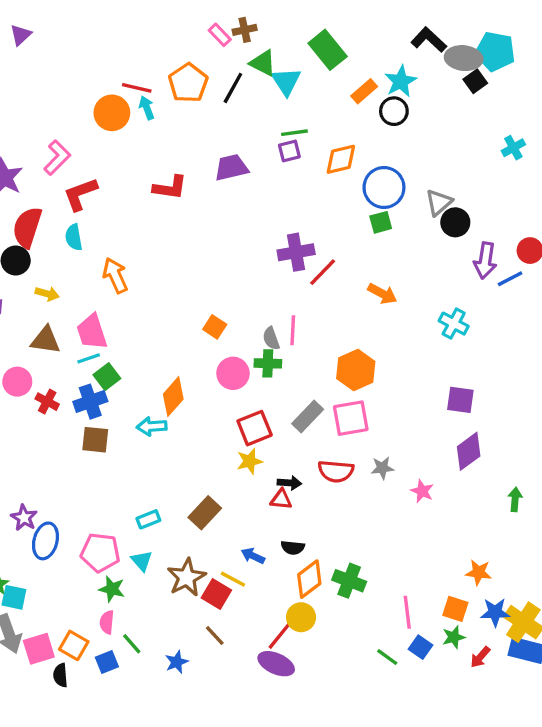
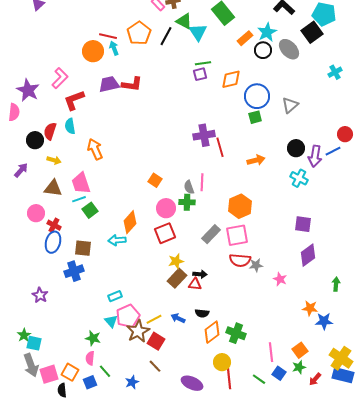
gray ellipse: (464, 58) -> (289, 49), moved, turned 40
black square: (475, 81) -> (312, 32), size x1.5
purple trapezoid: (231, 168) -> (109, 84), moved
red L-shape: (170, 187) -> (132, 84), moved
black circle: (455, 222) -> (296, 148), moved
red semicircle: (27, 227) -> (50, 131), moved, size x0.7
purple arrow: (485, 260) -> (315, 156), moved
red line: (323, 272) -> (220, 147), turned -60
orange arrow: (382, 294) -> (256, 160), turned -42
blue cross: (90, 402) -> (74, 271), moved
red square: (255, 428) -> (165, 233), moved
red semicircle: (336, 471) -> (240, 260), moved
brown rectangle: (205, 513) -> (177, 278), moved
blue ellipse: (45, 541) -> (53, 242), moved
pink pentagon: (100, 553) -> (128, 316), moved, turned -30
orange star: (479, 572) -> (310, 308), moved
yellow line: (233, 579) -> (154, 319), moved, turned -56
orange square: (455, 609) -> (300, 350), turned 35
blue star: (495, 612) -> (324, 321), moved
yellow circle: (301, 617) -> (222, 362), moved
red line: (281, 634) -> (229, 378), moved, turned -45

